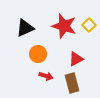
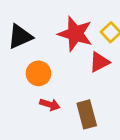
red triangle: (76, 59) -> (99, 62), moved

